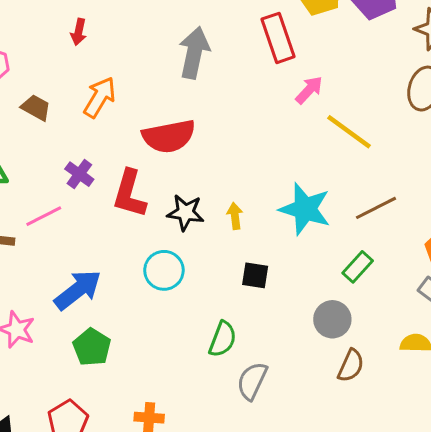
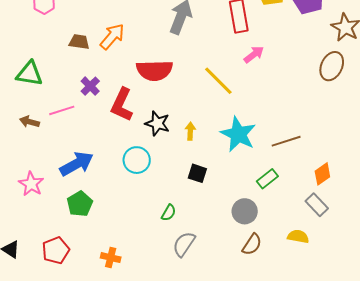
brown trapezoid: (36, 108) -> (79, 42), moved, turned -30
yellow line: (349, 132) -> (218, 81), moved
green semicircle: (223, 339) -> (169, 213), size x0.7

